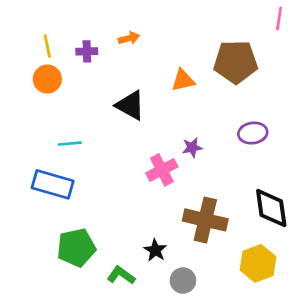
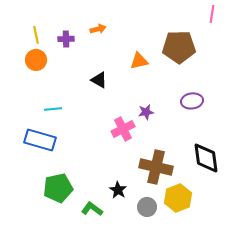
black triangle: (130, 105) -> (99, 80), size x0.7
yellow hexagon: (258, 263) -> (178, 198), moved
gray circle: (183, 281) -> (147, 207), moved

